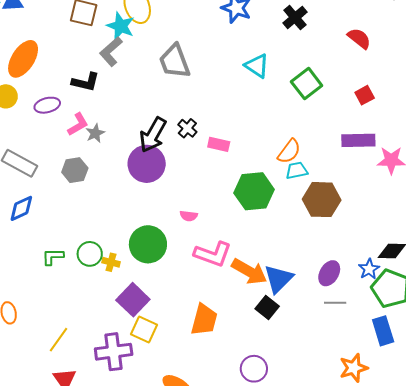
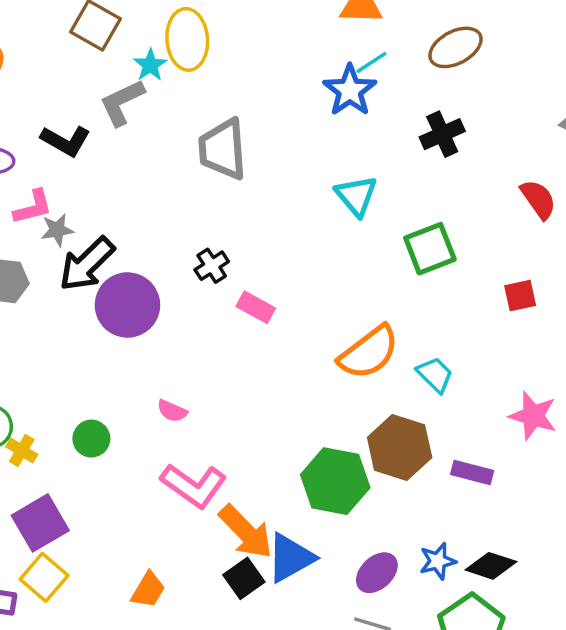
cyan star: (121, 26) -> (150, 65), size x0.7
black arrow: (153, 135) -> (87, 264), moved
purple rectangle: (358, 140) -> (472, 473), moved, size x0.7
orange semicircle: (289, 151) -> (369, 352), size x1.4
cyan trapezoid: (297, 171) -> (435, 375), moved, turned 40
green hexagon: (254, 191) -> (335, 481), moved
green circle: (148, 244) -> (91, 439), size x0.6
blue star: (369, 269) -> (438, 561), moved
black square: (267, 308) -> (244, 578), moved
orange trapezoid: (204, 320) -> (148, 590), size x0.7

